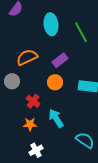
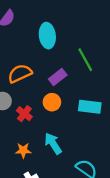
green line: (81, 32) -> (85, 60), moved
red cross: (33, 101) -> (24, 114), moved

